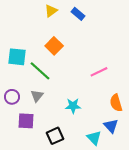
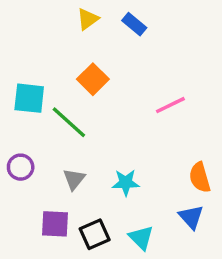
pink line: (99, 72) -> (170, 105), moved
gray triangle: (37, 96) -> (74, 179), moved
purple square: (26, 121) -> (55, 224), moved
cyan triangle: (94, 138) -> (141, 238), moved

